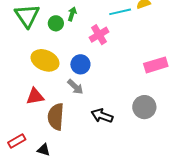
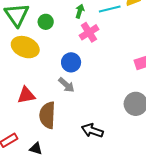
green arrow: (72, 14) -> (80, 11), moved
yellow ellipse: (45, 60) -> (25, 47), moved
black arrow: (102, 116) -> (92, 131), moved

